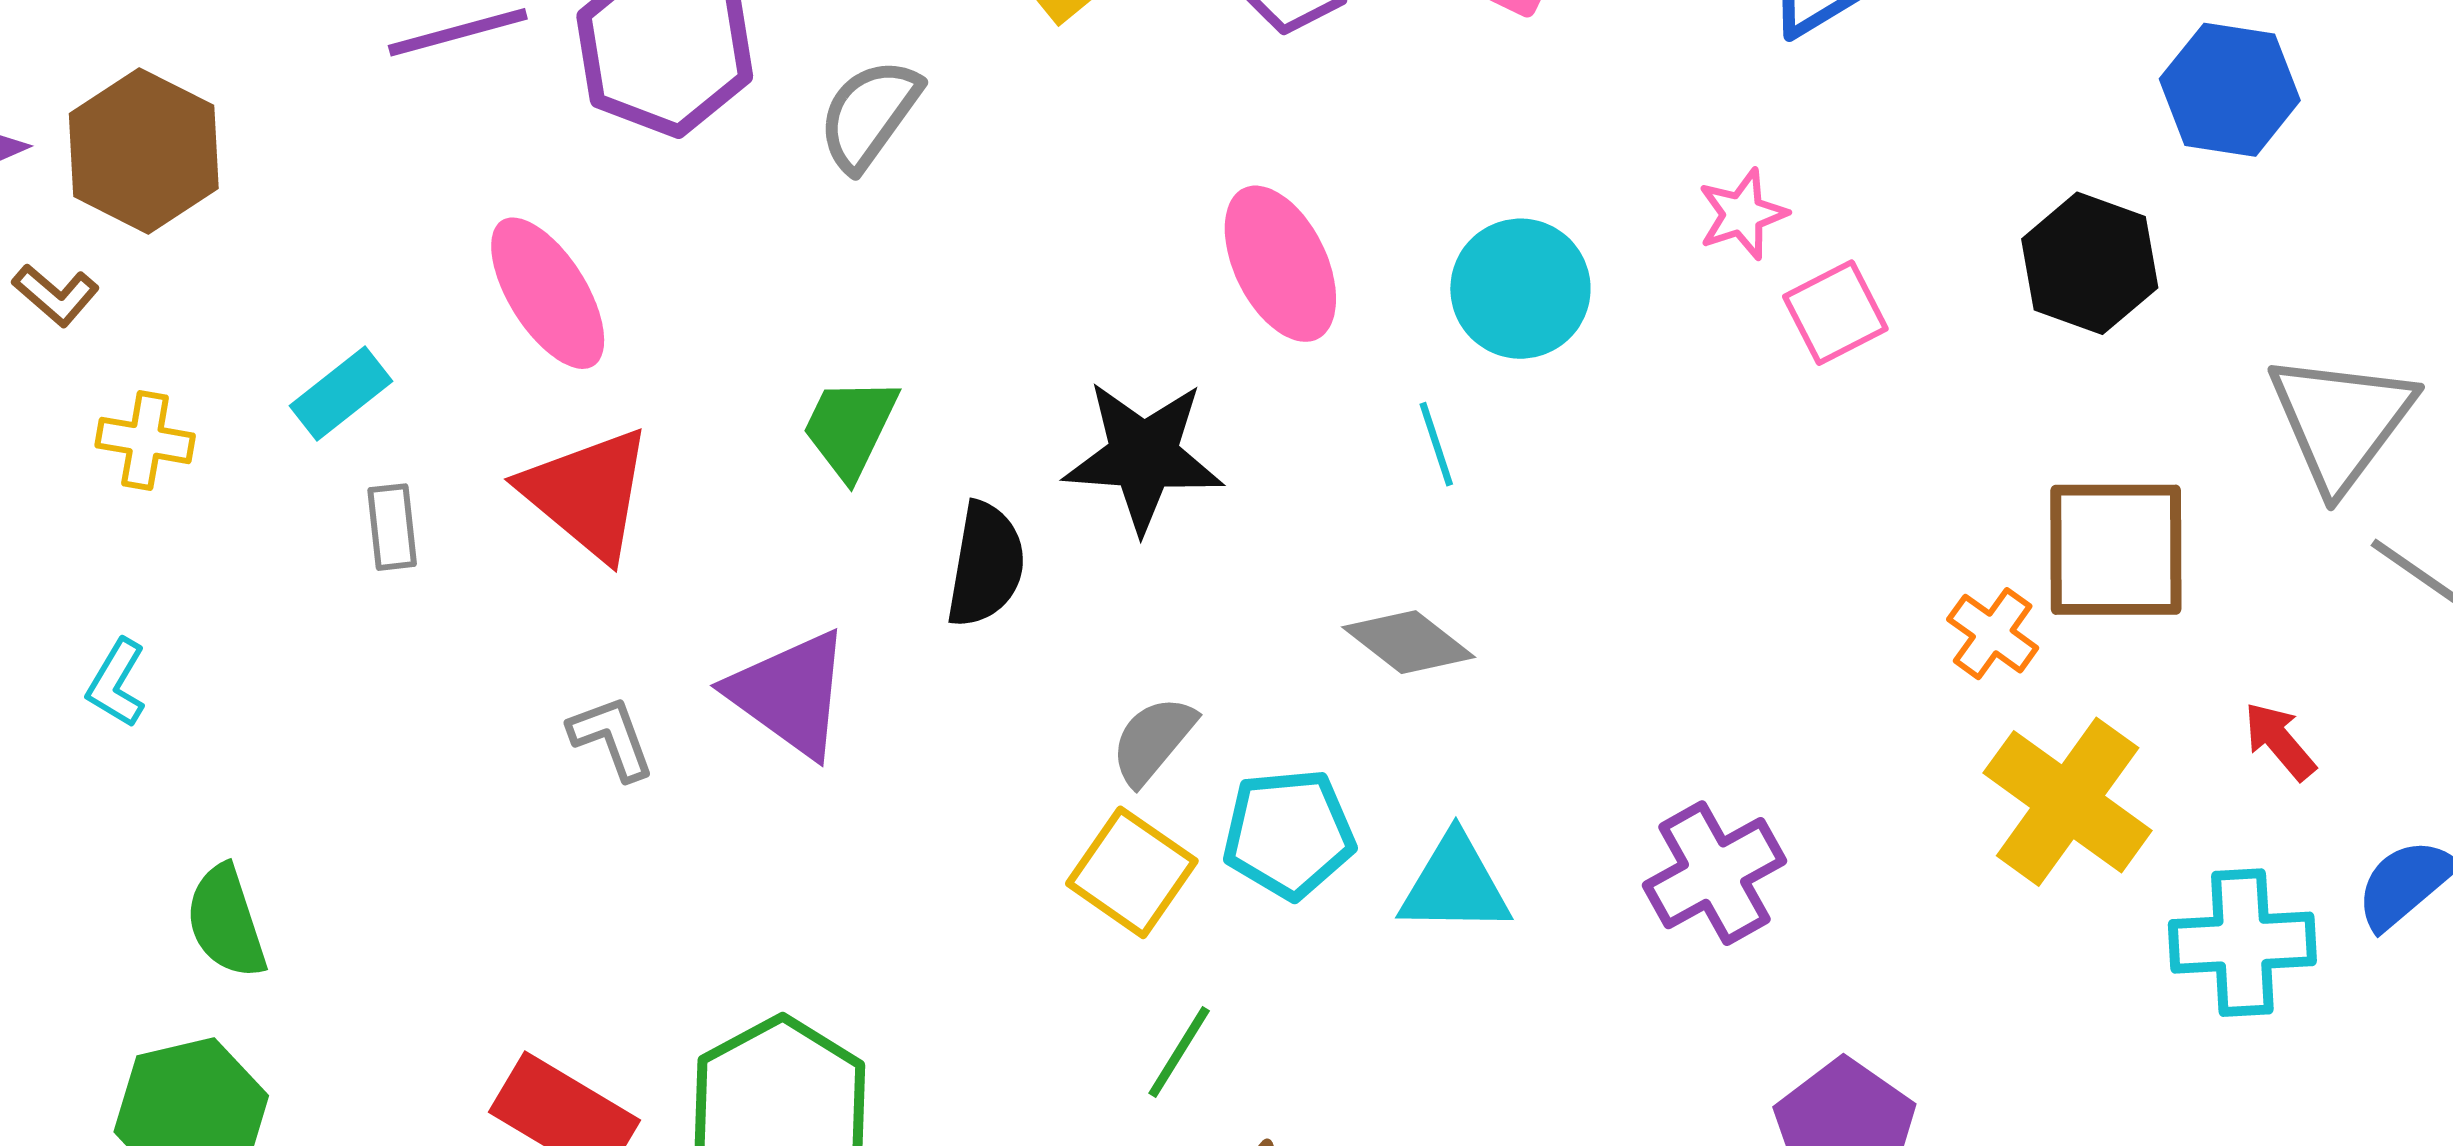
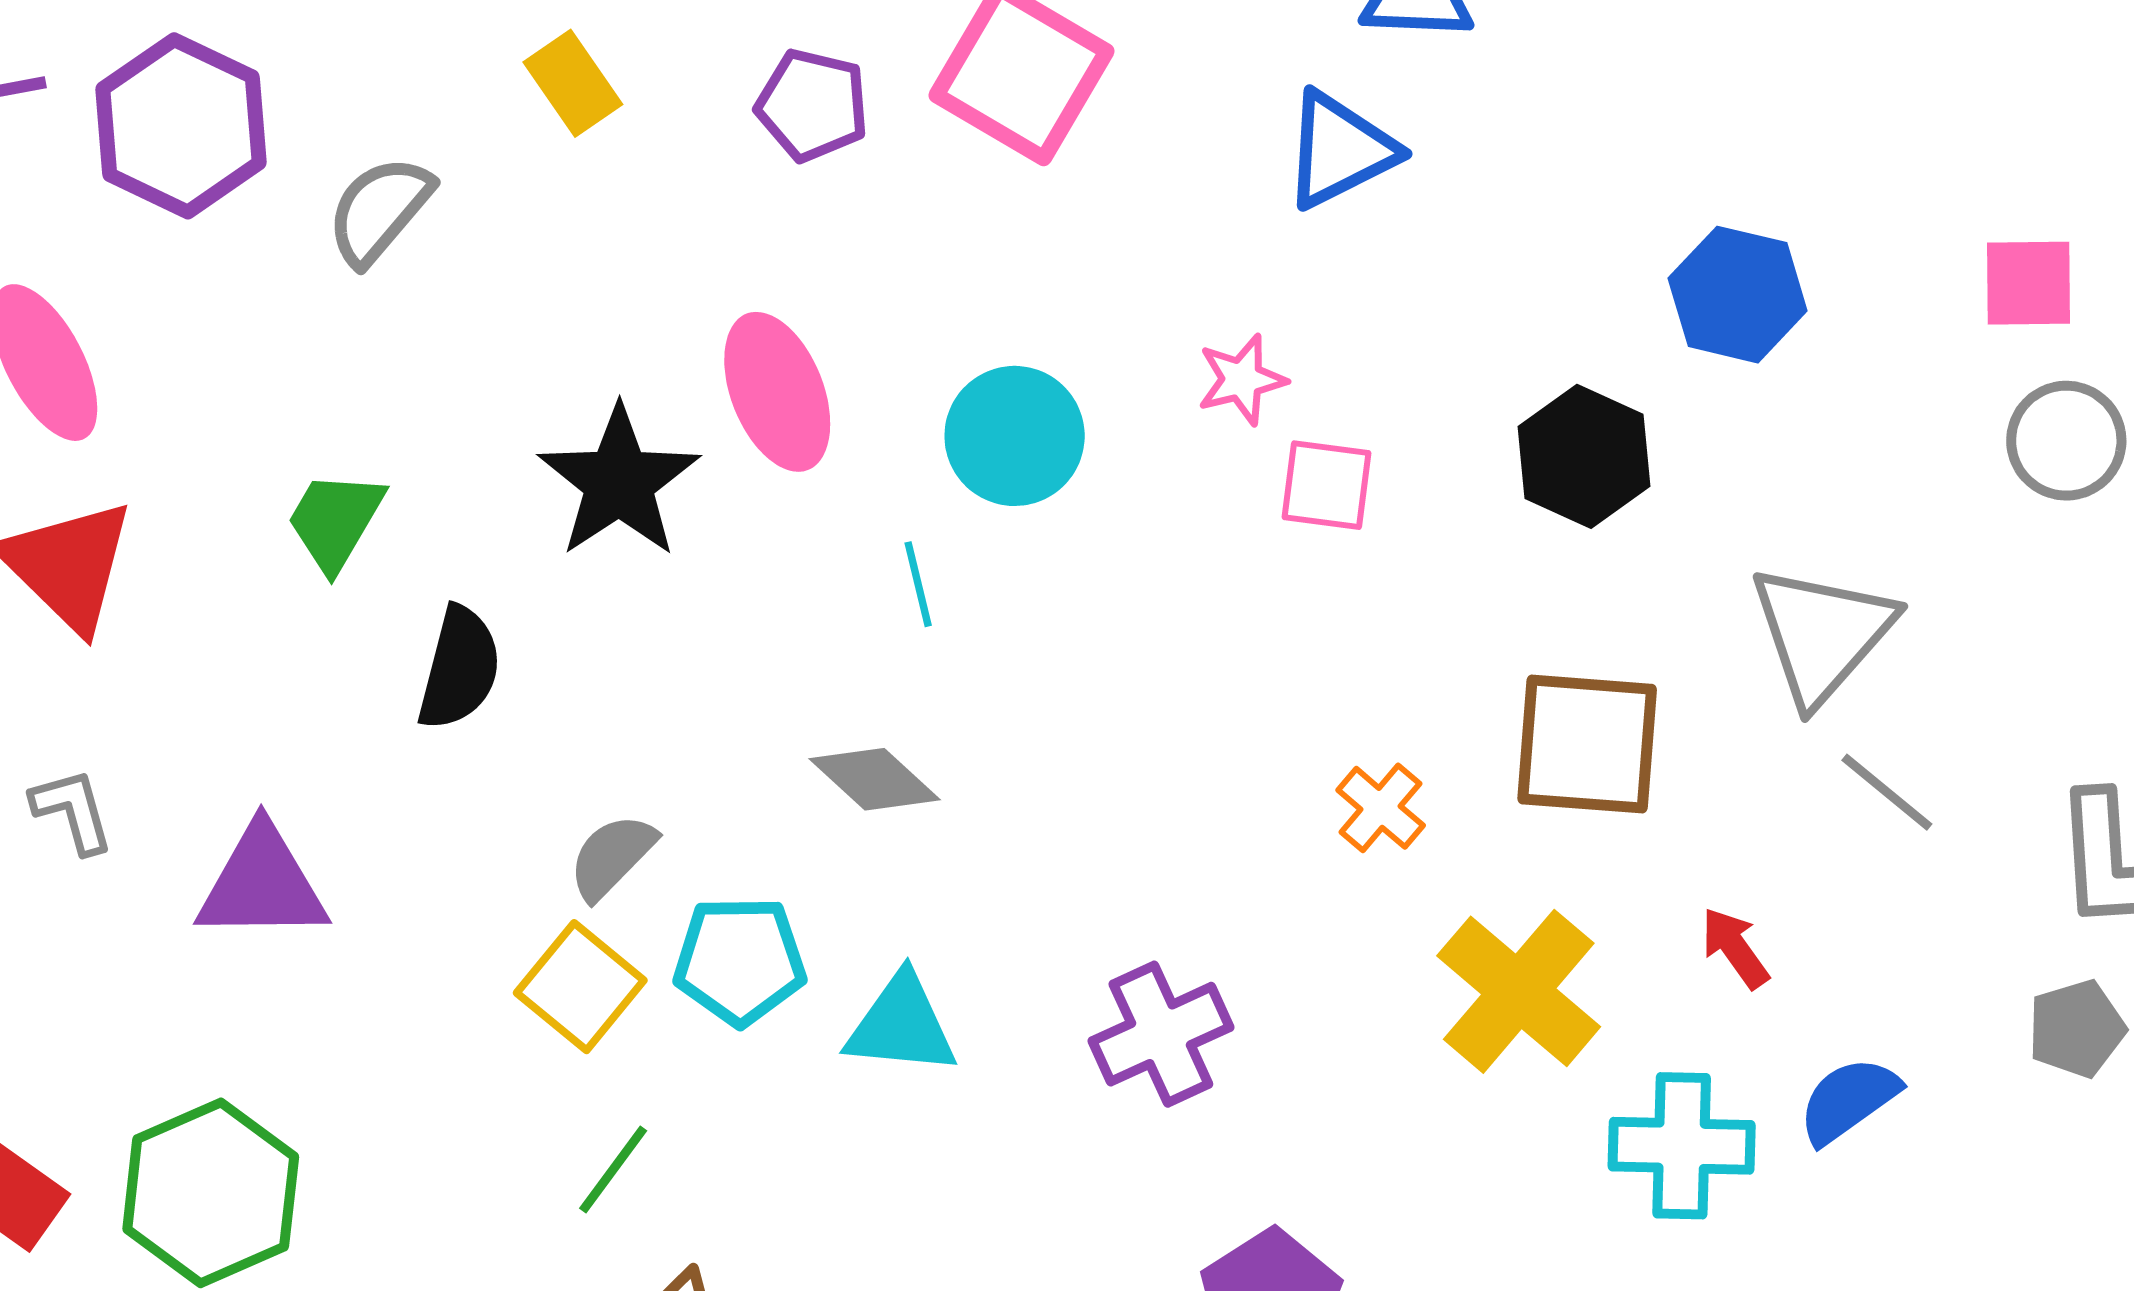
pink square: (1835, 313) -> (1326, 485), turned 30
black star: (1143, 456) -> (619, 482), moved, turned 30
orange cross: (1993, 634) -> (1381, 808), moved
purple triangle: (790, 694) -> (262, 884), moved, turned -41

